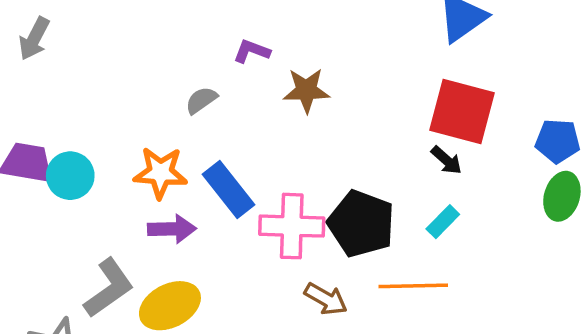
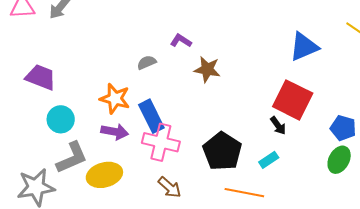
cyan circle: (70, 176) -> (61, 119), moved
pink cross: (292, 226) -> (161, 142), moved
brown arrow: (326, 299) -> (170, 187), moved

